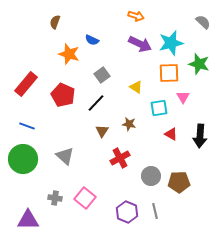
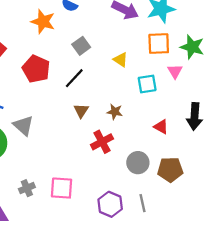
green star: (199, 64) -> (192, 47), moved
brown star: (129, 124) -> (115, 112), moved
red triangle: (171, 134) -> (161, 127), moved
gray triangle: (65, 156) -> (23, 126), moved
gray cross: (55, 198) -> (27, 188), turned -32
pink square: (85, 198) -> (62, 188), turned -35

